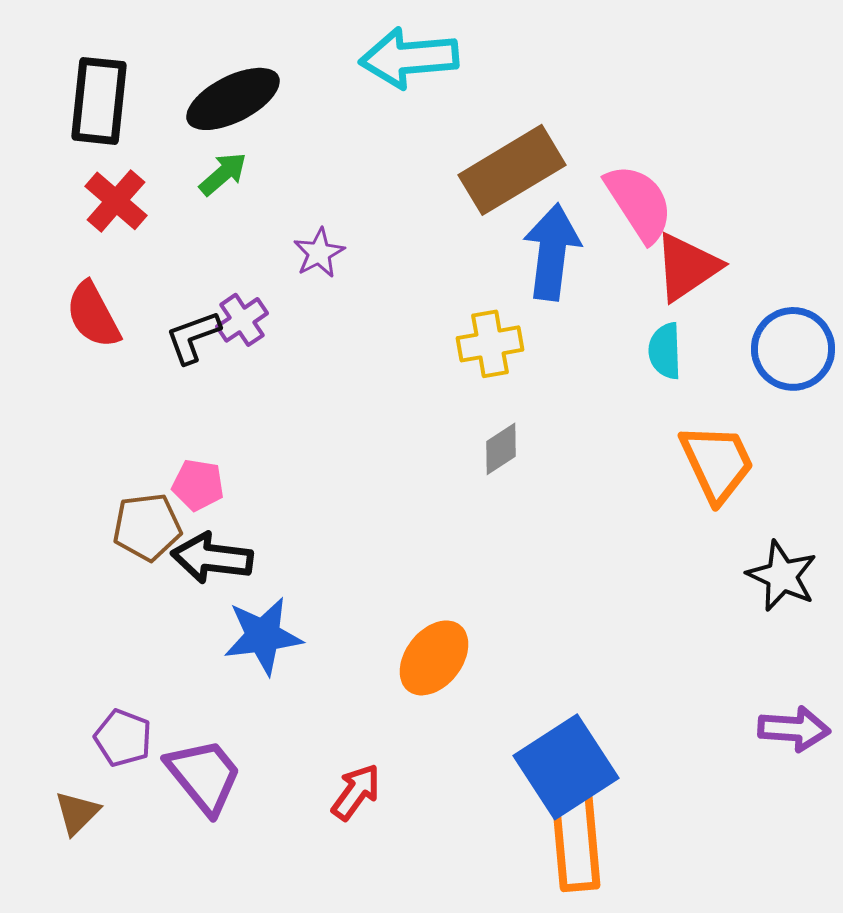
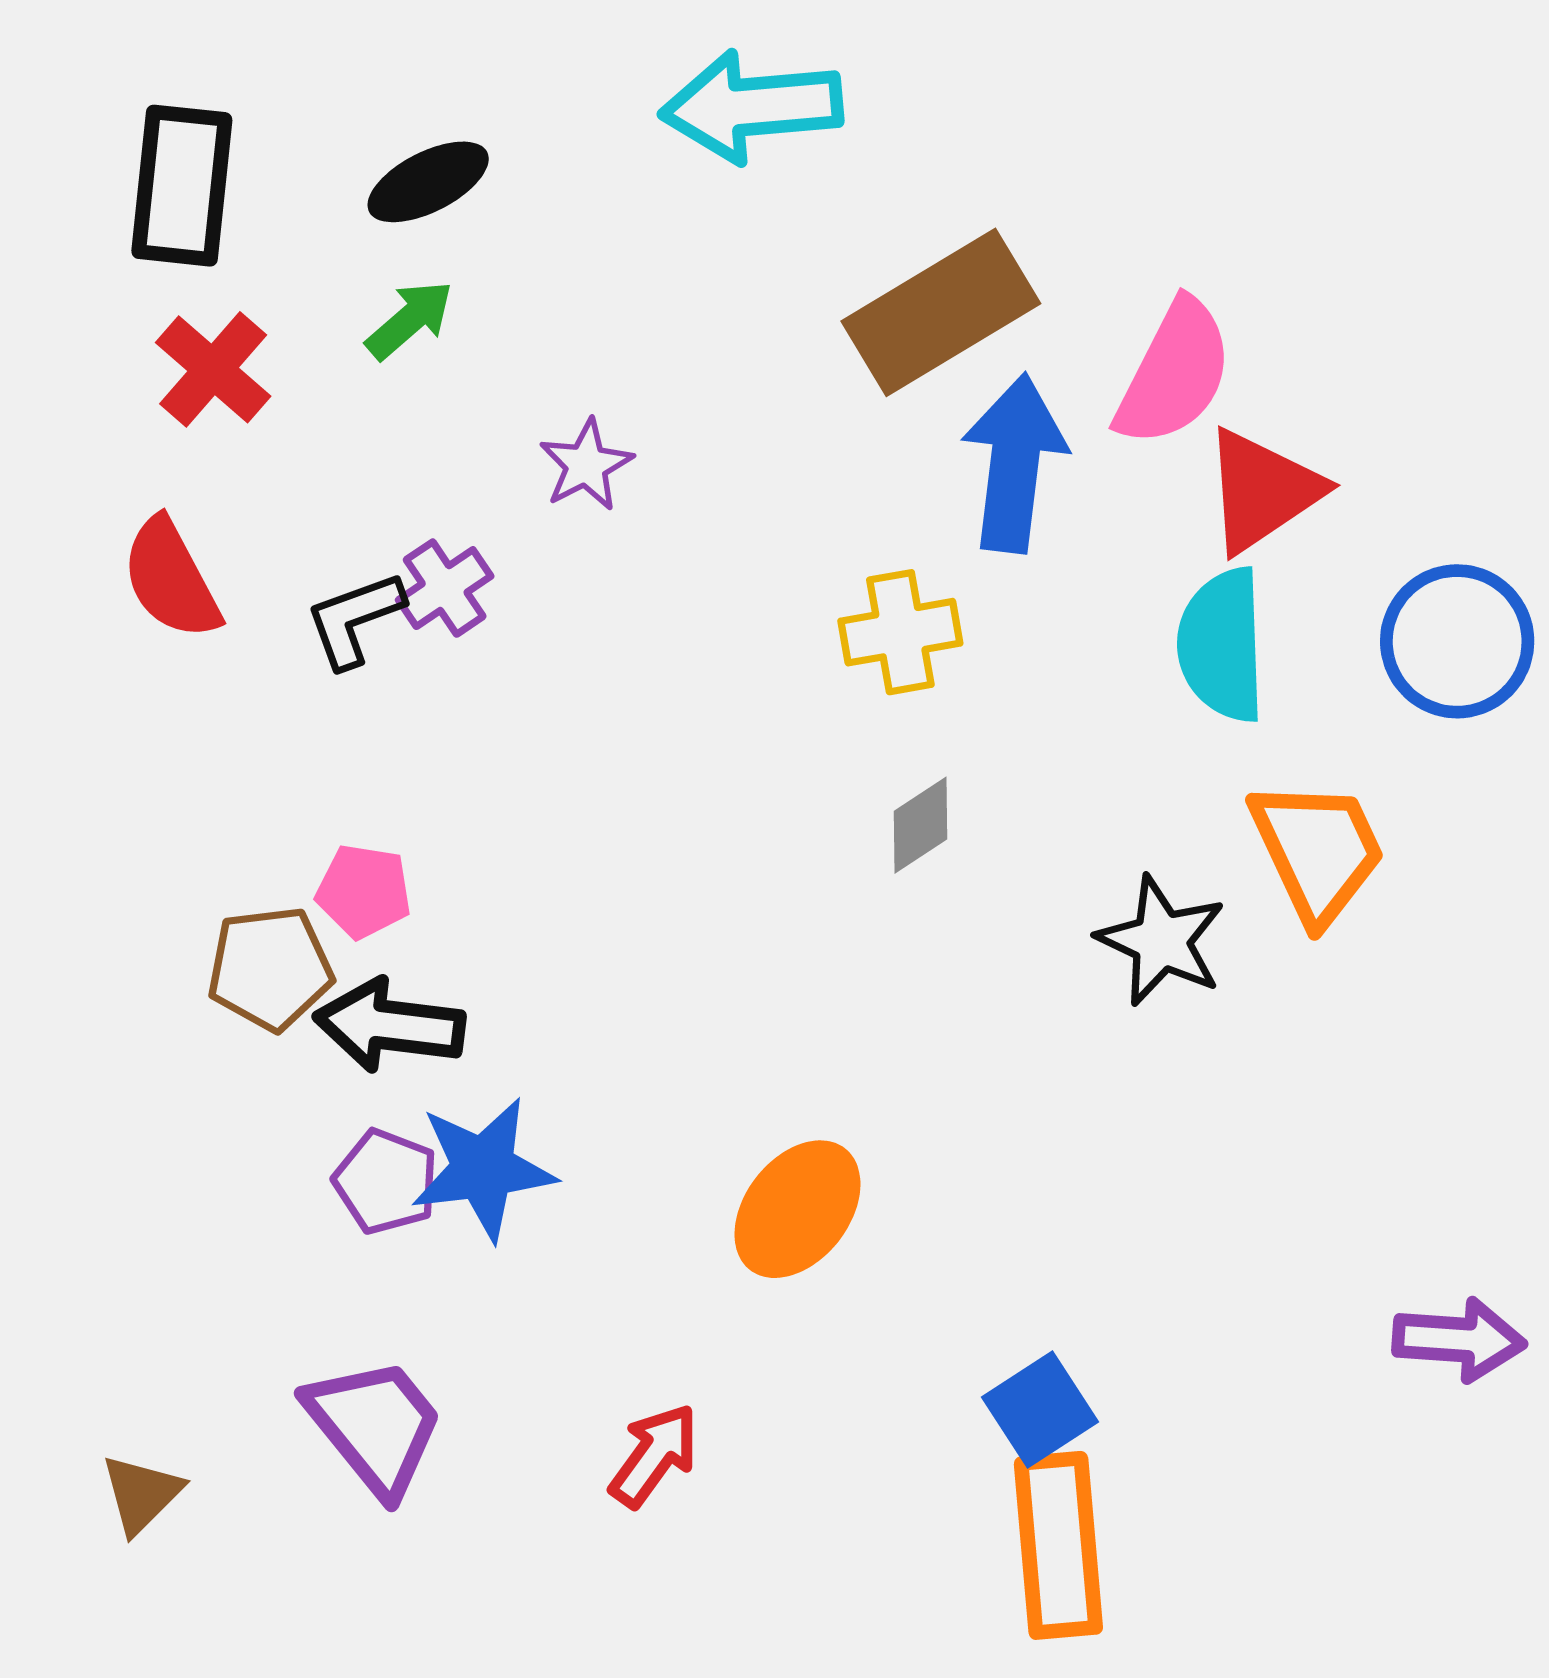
black ellipse: (233, 99) -> (428, 182), size x0.7
pink semicircle: (639, 203) -> (1174, 373), turned 60
cyan semicircle: (665, 351) -> (1222, 645), size x1.5
black star: (782, 576) -> (1161, 941), moved
purple pentagon: (123, 738) -> (386, 1182), moved
blue square: (566, 767) -> (1040, 1409), size x0.6

